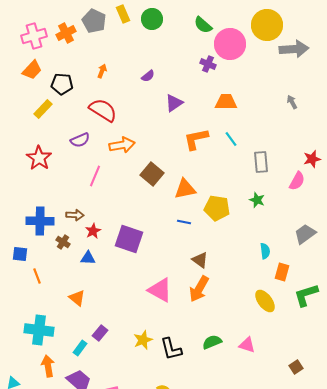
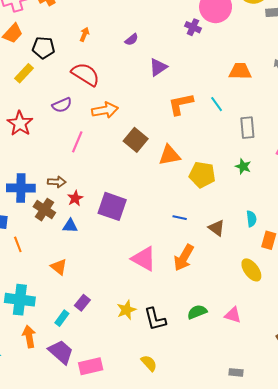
orange trapezoid: (226, 102) -> (240, 71), moved
blue line: (184, 222) -> (180, 218), moved
brown cross: (63, 242) -> (44, 210), size x1.5
brown triangle: (200, 260) -> (217, 228), moved

